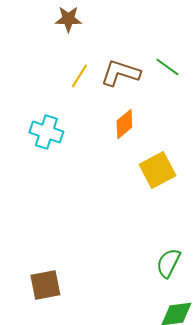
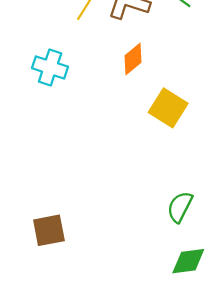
yellow square: (157, 170) -> (168, 108), turned -30

